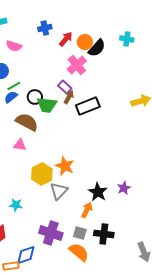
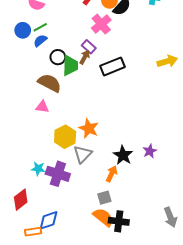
green line: (14, 86) -> (40, 27), moved
blue semicircle: (11, 97) -> (40, 41), moved
brown arrow: (69, 97) -> (85, 57), moved
green trapezoid: (47, 105) -> (70, 65), turned -95
purple cross: (51, 233) -> (58, 174), moved
gray square: (80, 233) -> (104, 198), turned -32
black cross: (104, 234) -> (119, 221), moved

